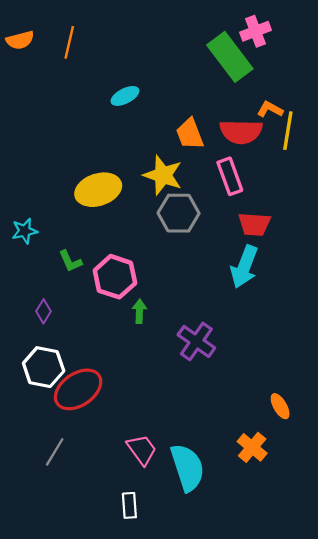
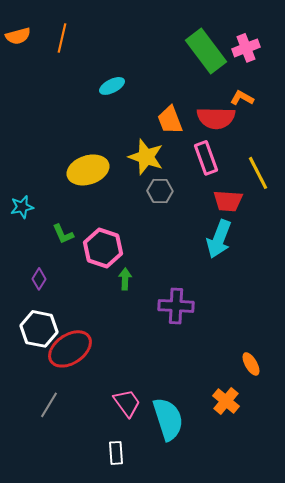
pink cross: (256, 31) -> (246, 48), moved
yellow line: (288, 131) -> (258, 173), moved, turned -36
gray hexagon: (179, 213) -> (160, 191), size x0.7
purple cross: (196, 341) -> (176, 306), turned -32

